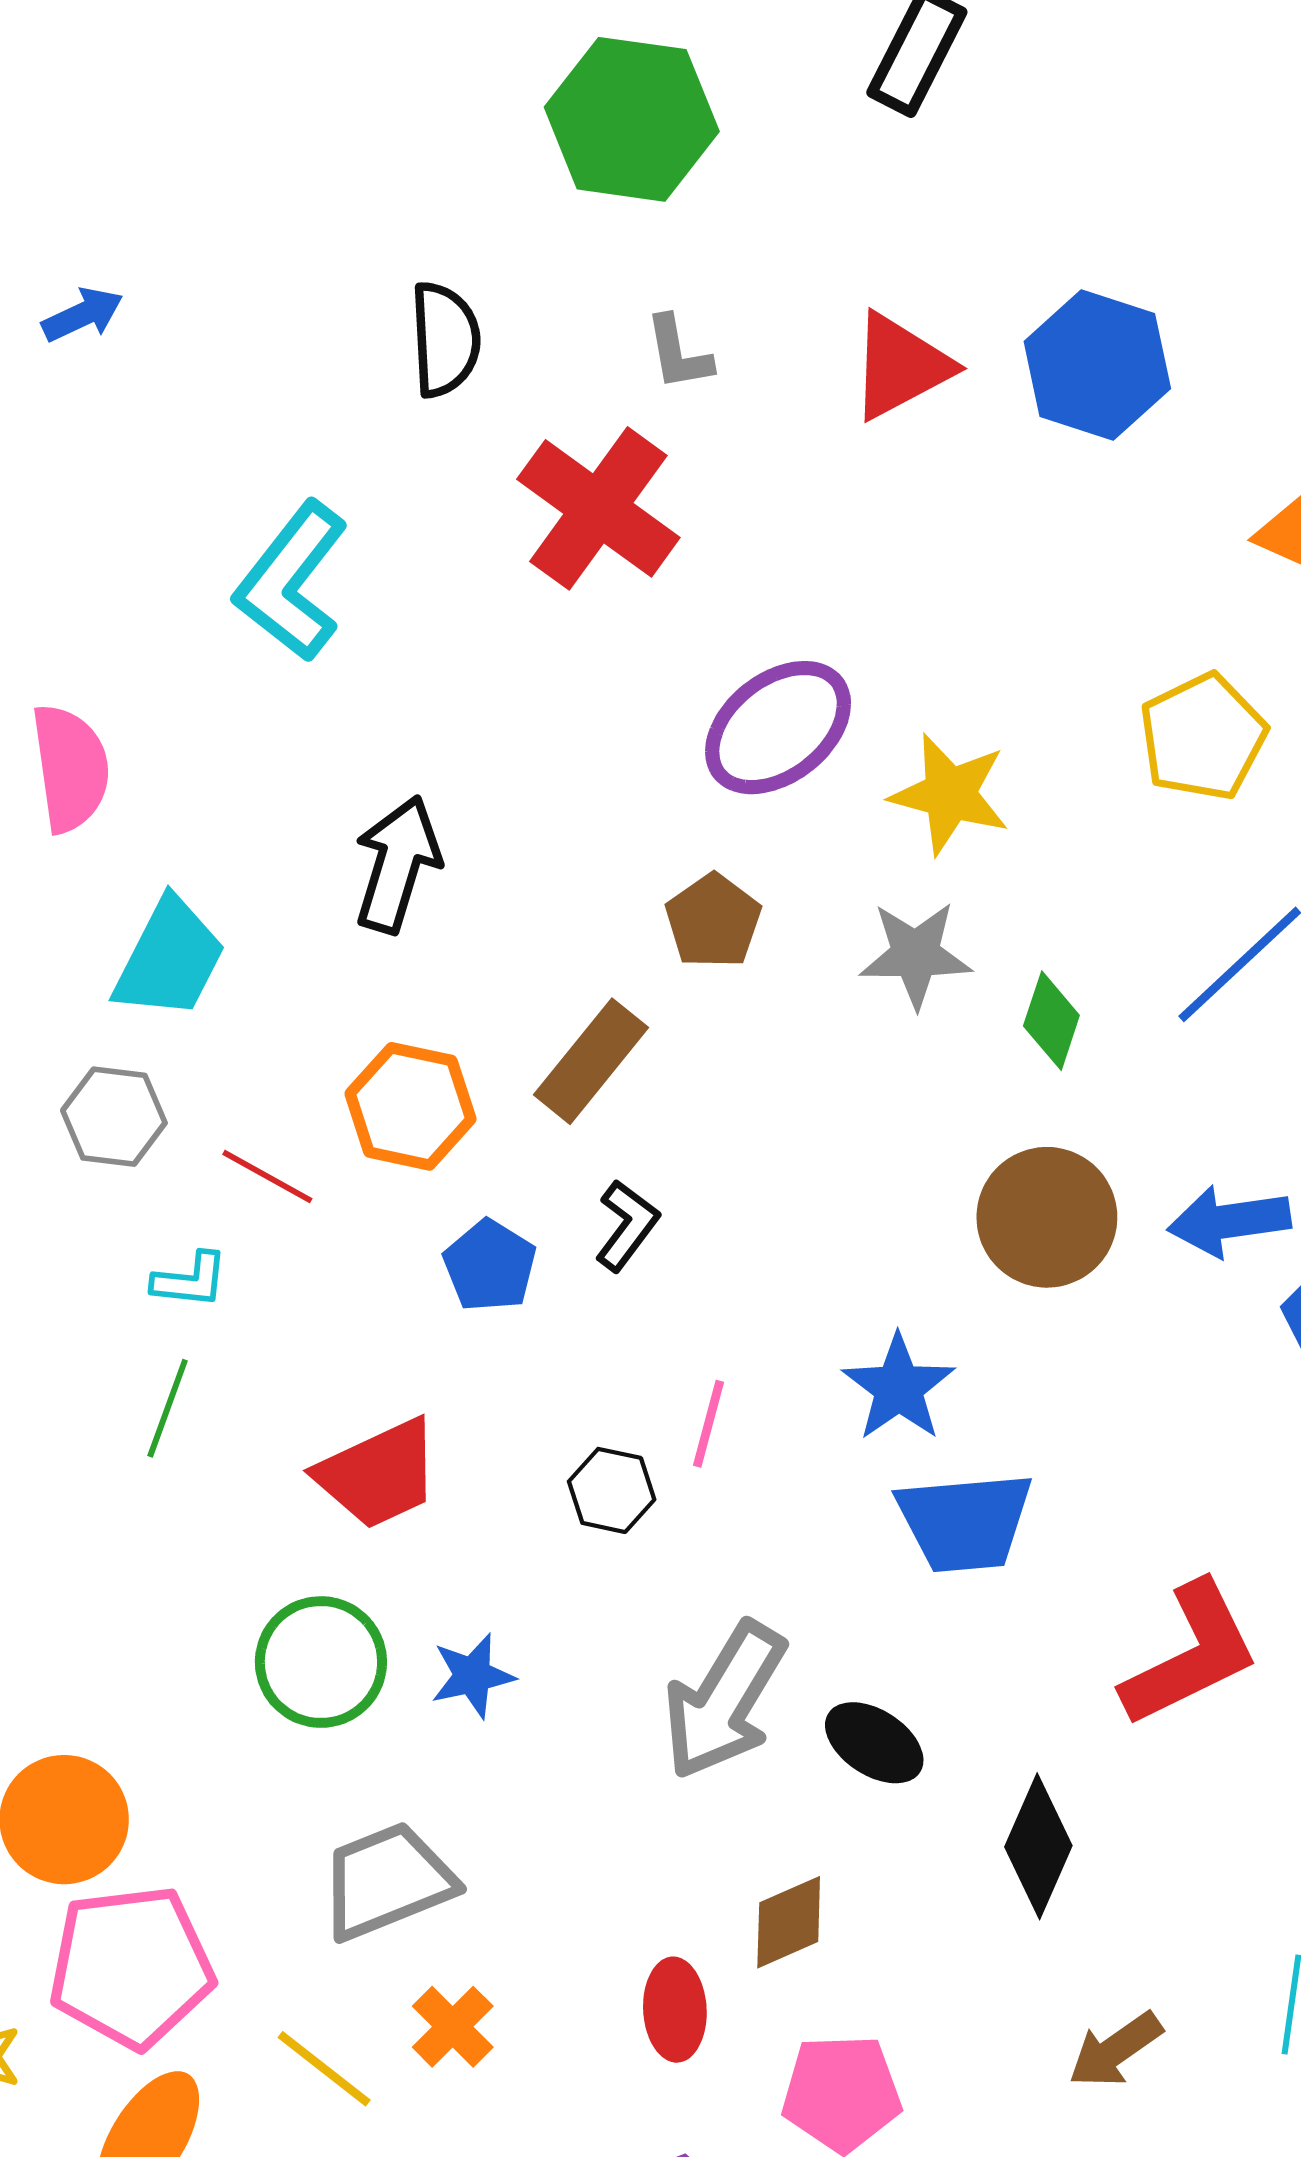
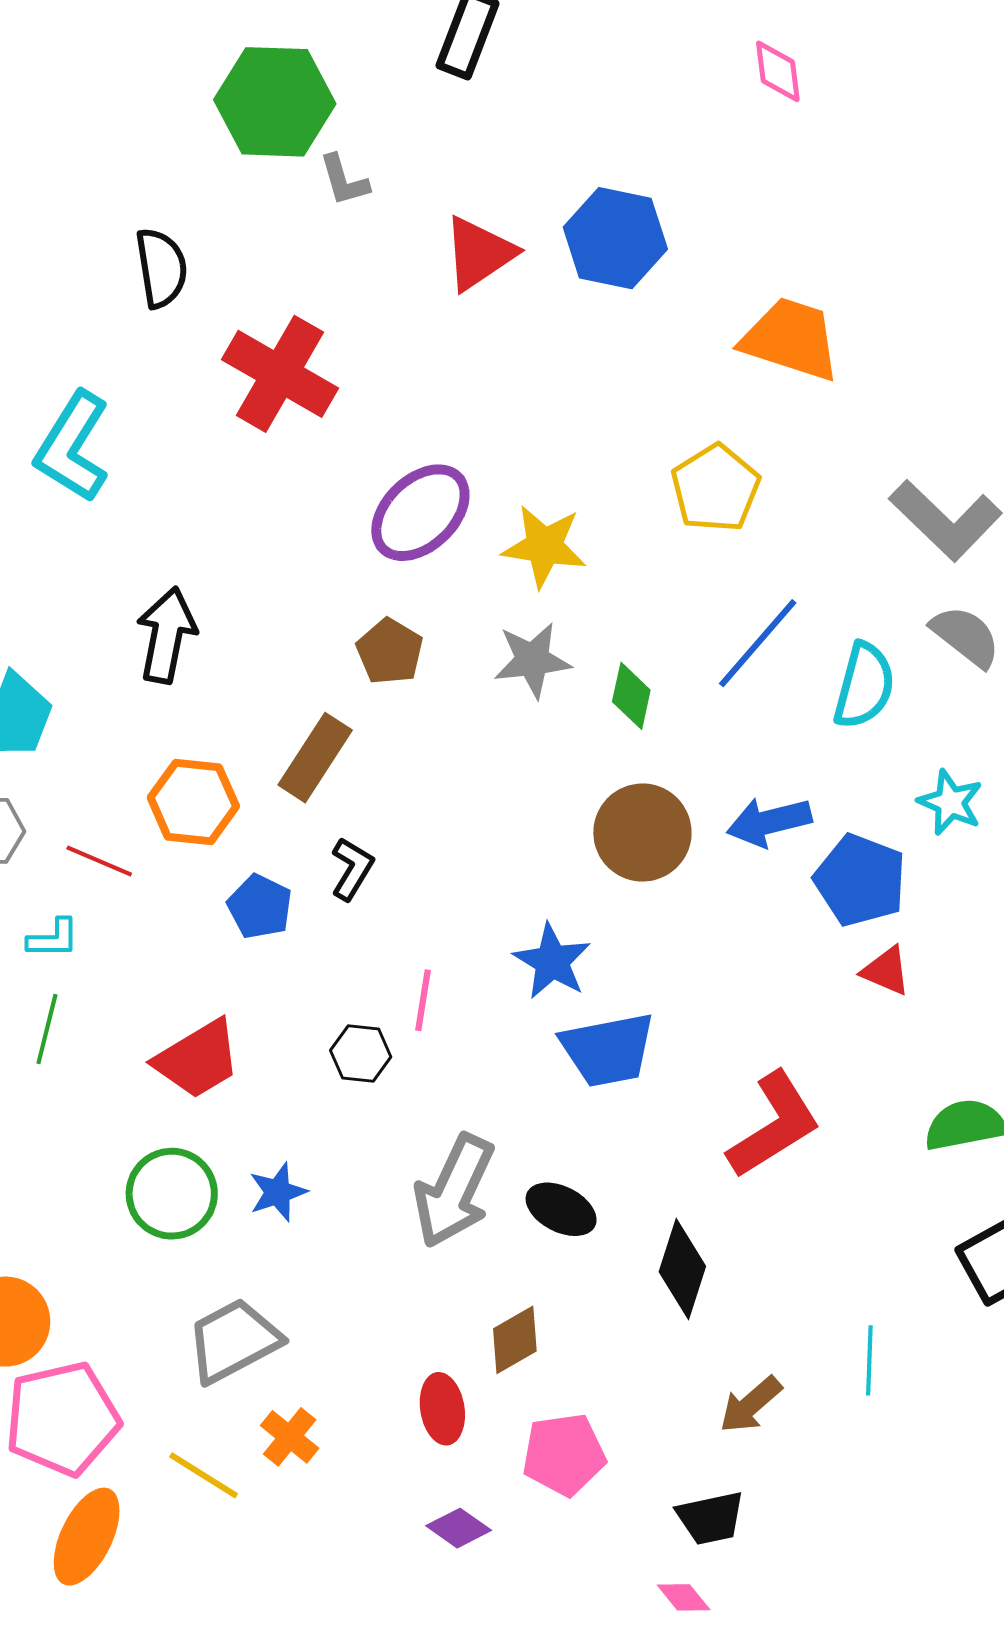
gray L-shape: (678, 353) -> (344, 180), moved

